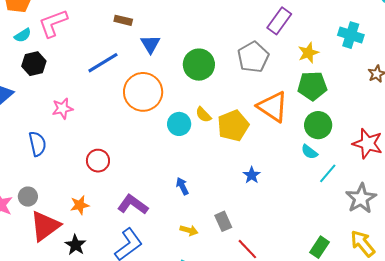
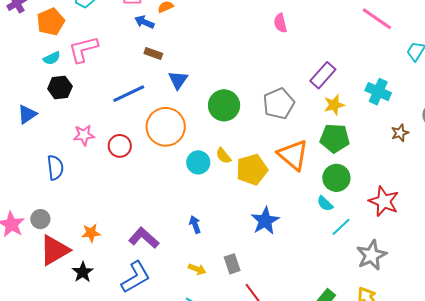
purple rectangle: (279, 21) -> (323, 75), moved
red circle: (98, 161) -> (120, 146), moved
blue star: (252, 175) -> (265, 221), size x1.6

